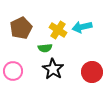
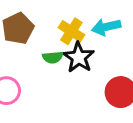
black star: (53, 69) -> (79, 57), moved

